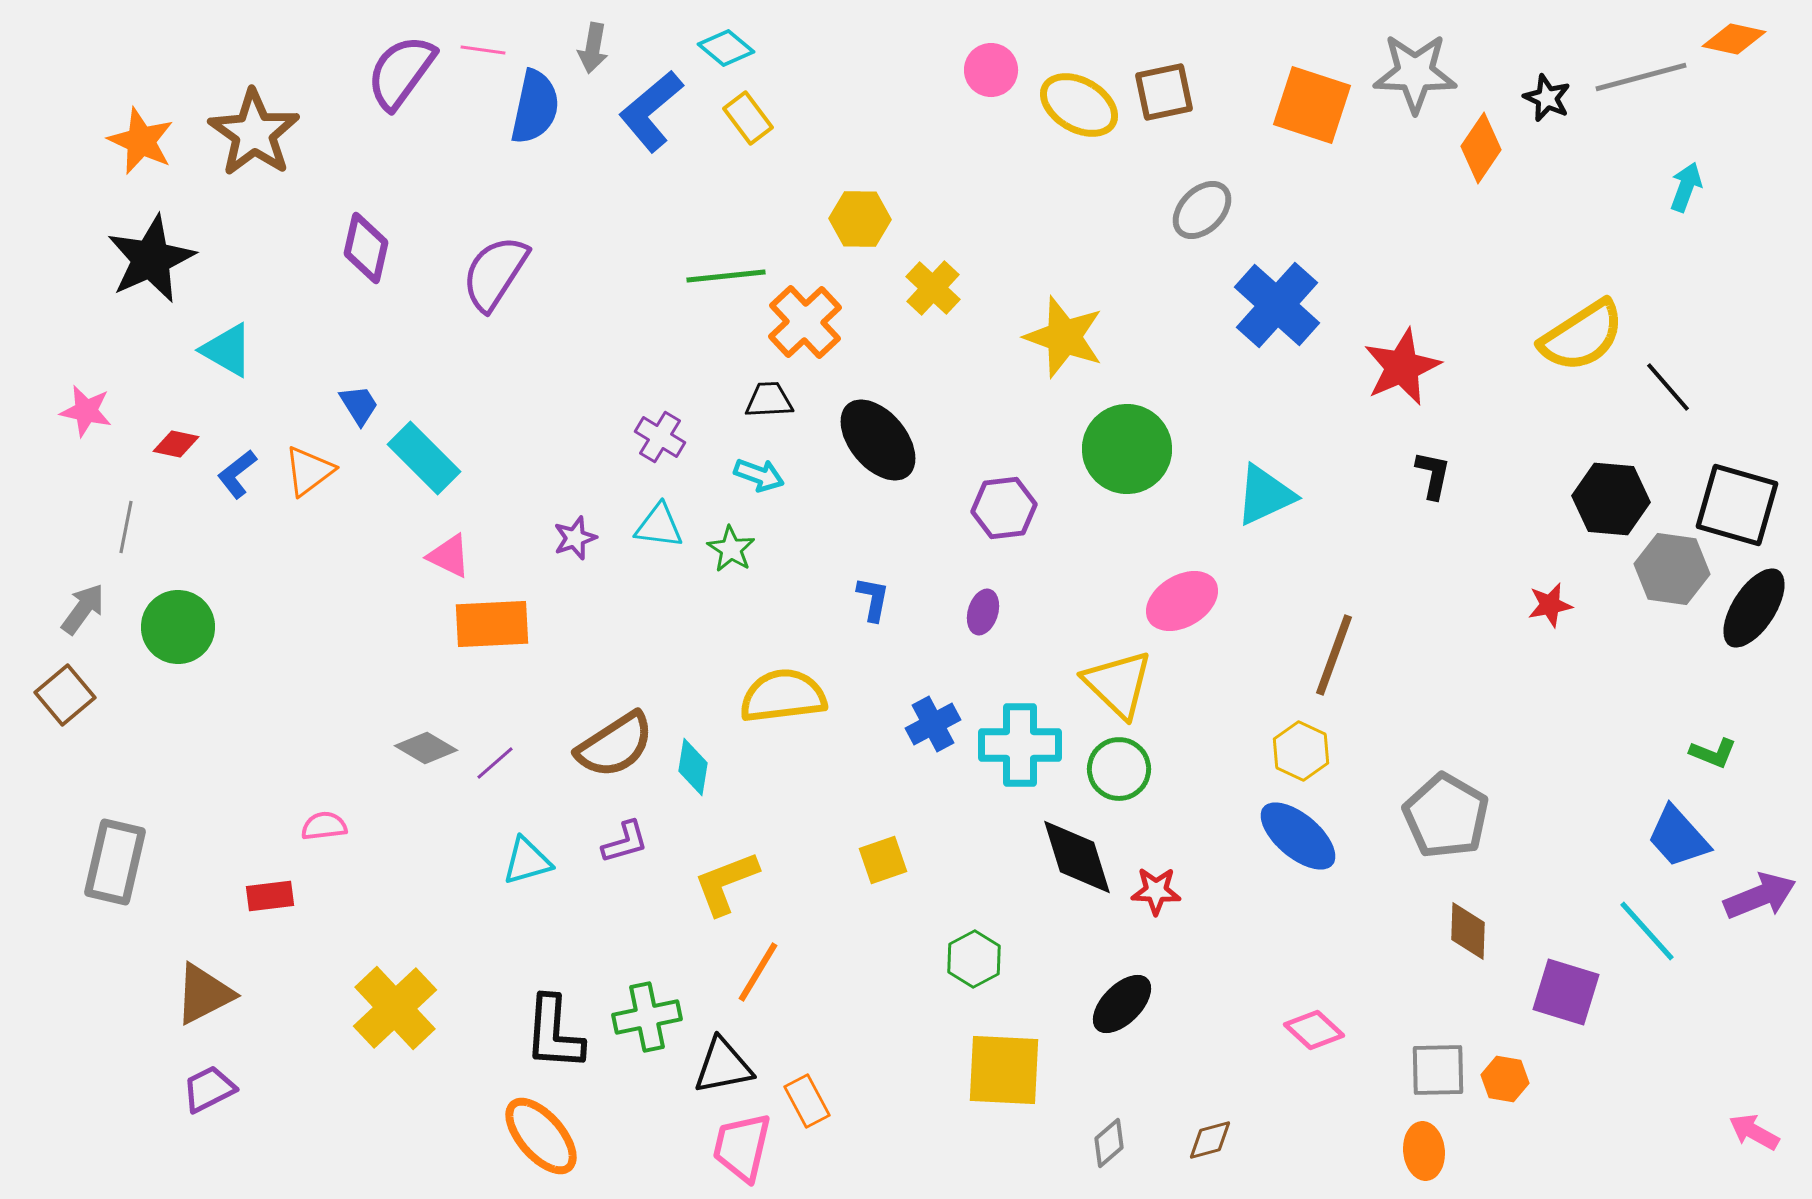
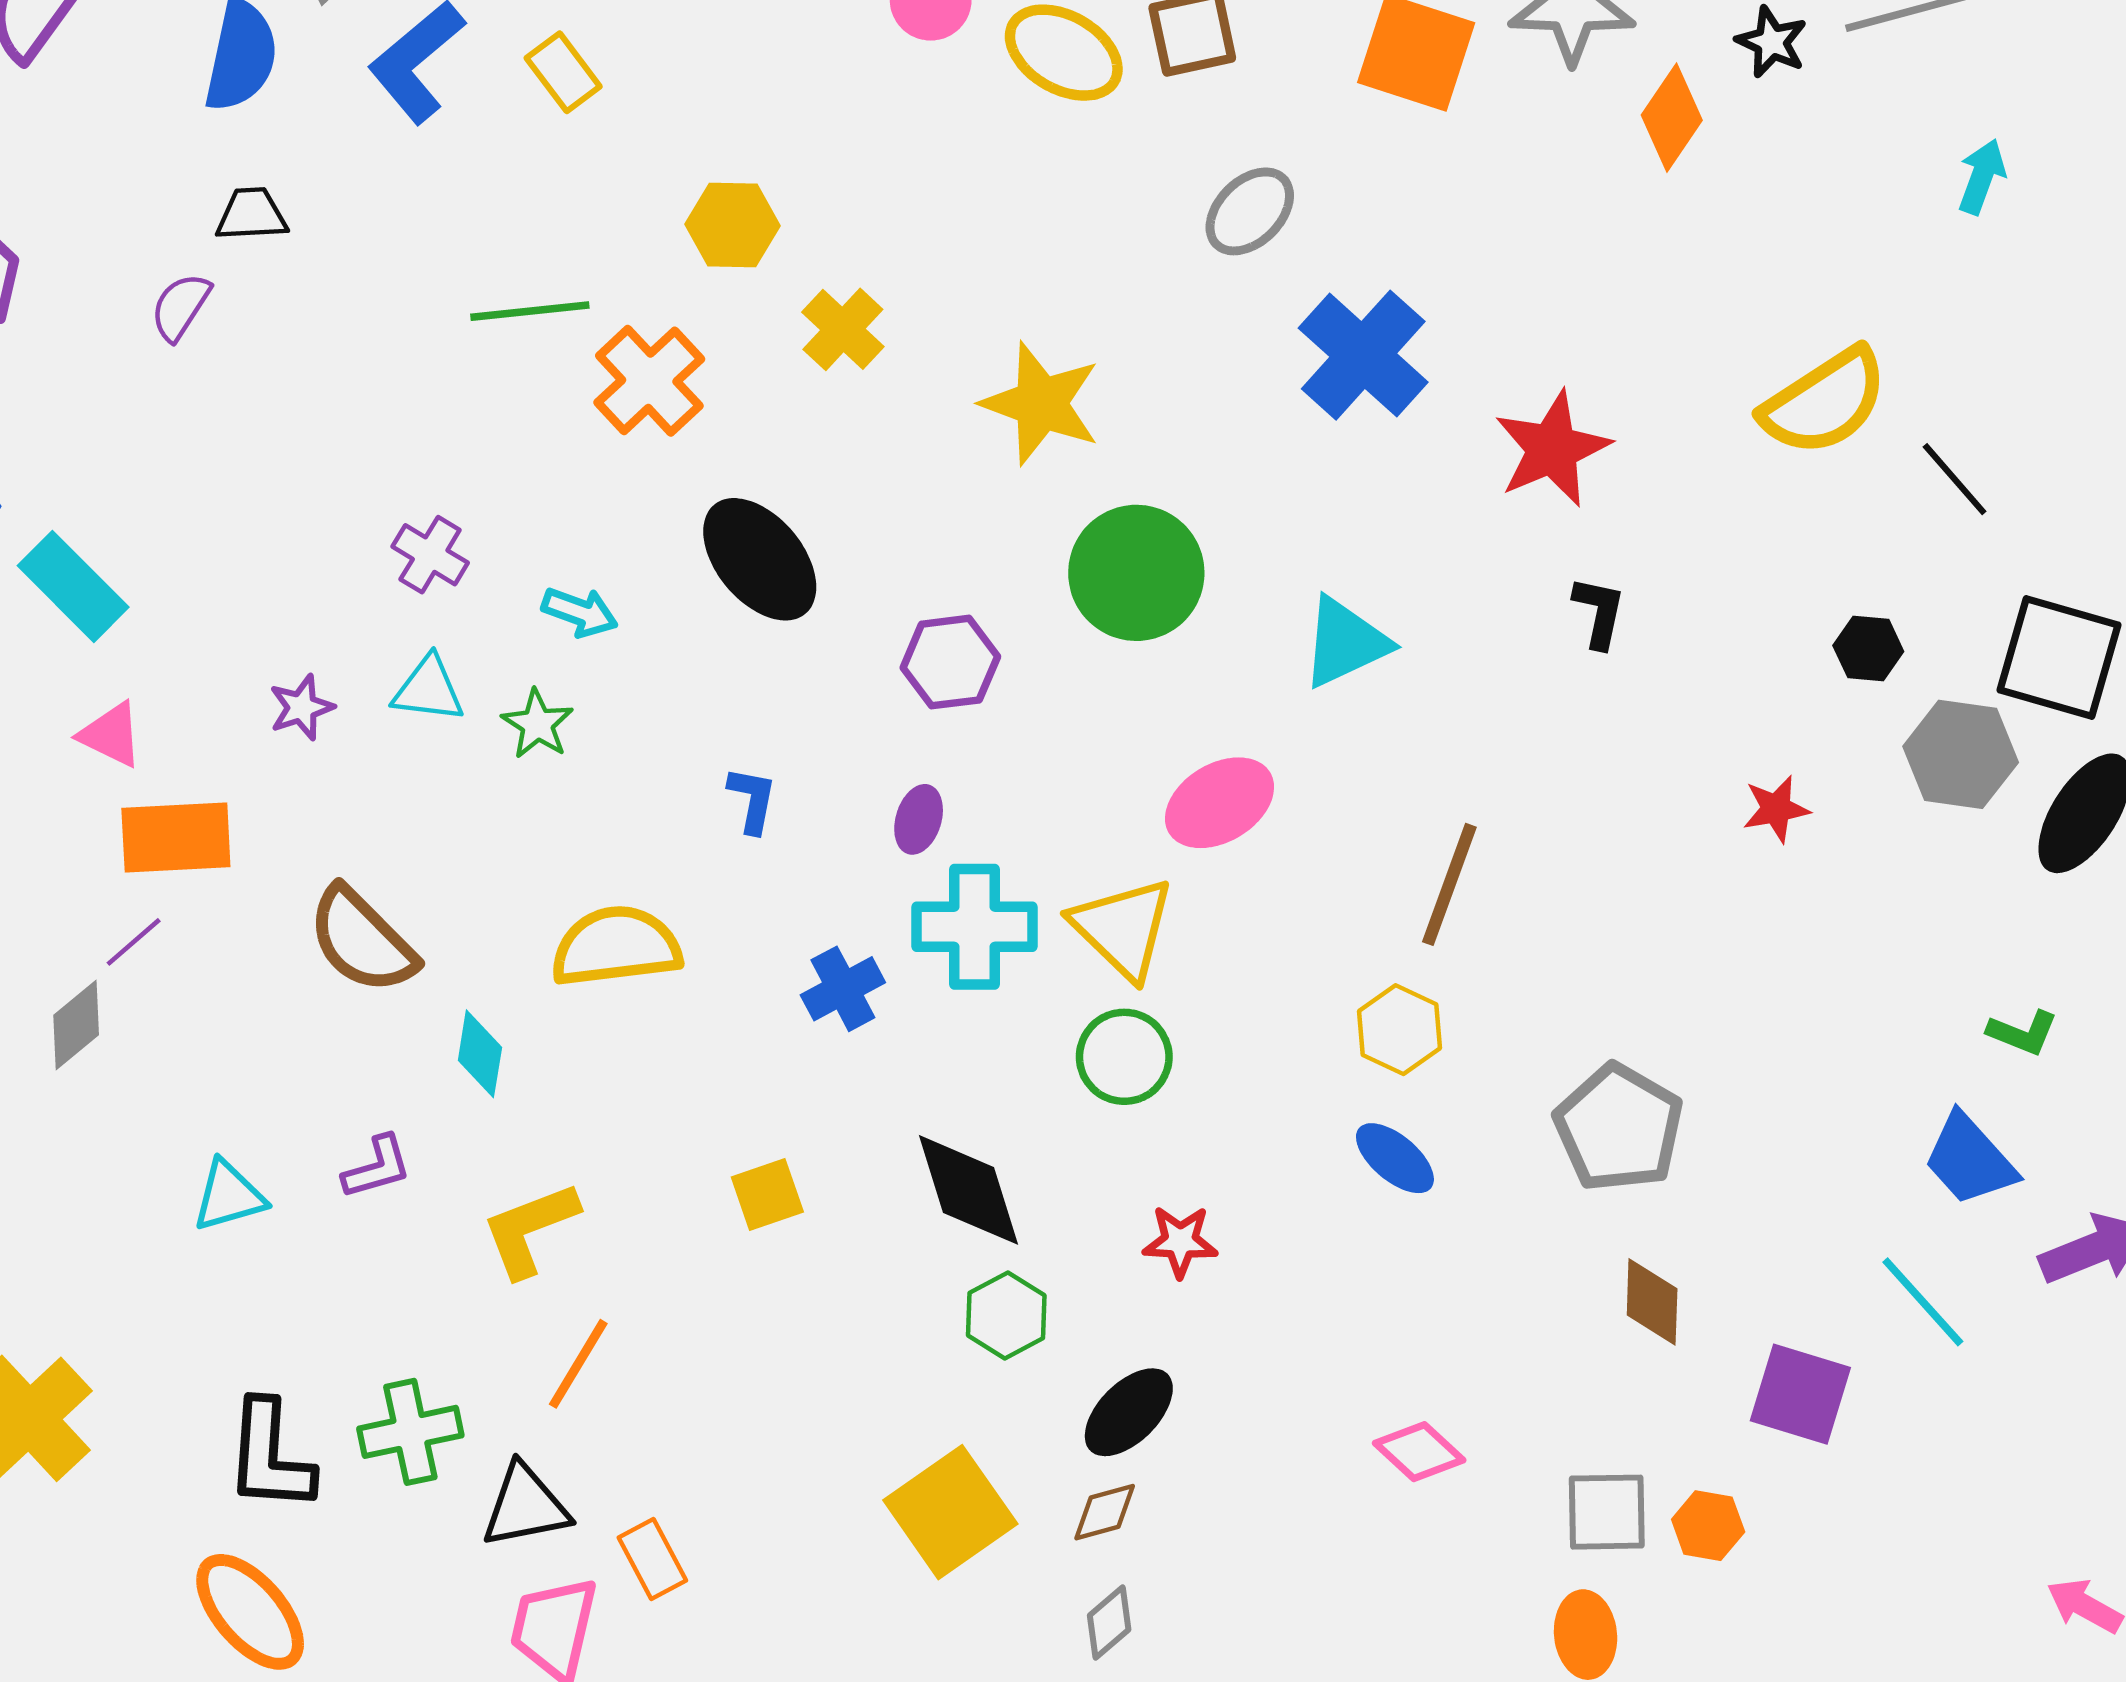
purple semicircle: (495, 273) -> (180, 307), size x0.6
black trapezoid: (769, 400) -> (252, 214), moved
black hexagon: (1611, 499) -> (1868, 648), size x0.6
brown semicircle: (615, 745) -> (362, 940), moved, turned 78
cyan cross: (1020, 745) -> (975, 927), moved
gray diamond: (426, 748) -> (76, 1025), turned -70
purple line: (495, 763) -> (134, 942), moved
blue ellipse: (1298, 836) -> (1395, 1158), size x0.7
black diamond: (1077, 857) -> (968, 1190), moved
green hexagon: (974, 959) -> (1006, 1315), moved
yellow square: (1004, 1070) -> (950, 1512), turned -38
brown diamond: (1210, 1140) -> (1105, 1512), moved

